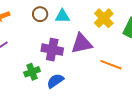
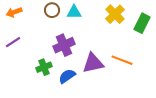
purple triangle: (82, 43) -> (93, 63), moved
purple cross: (52, 50) -> (64, 45), turned -35

